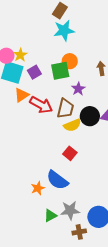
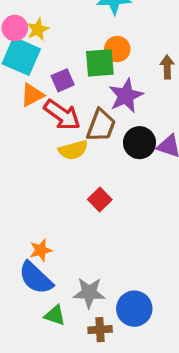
purple square: (34, 72) -> (63, 80), moved
purple star: (78, 89) -> (126, 96), size x1.5
yellow semicircle: (72, 125) -> (73, 150), moved
blue semicircle: (57, 180) -> (36, 278), moved
green triangle: (50, 216) -> (55, 315), moved, turned 40

